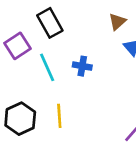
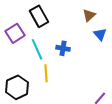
yellow line: (59, 116) -> (46, 73), moved

